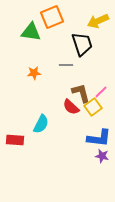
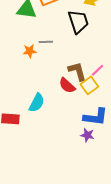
gray line: (66, 65) -> (46, 42), moved
purple star: (102, 156) -> (87, 135), moved

